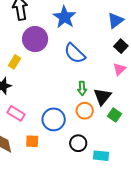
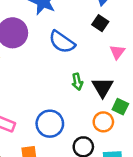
black square: (121, 46) -> (100, 23), moved
orange circle: (85, 111) -> (103, 122), moved

